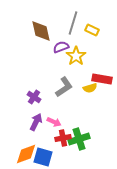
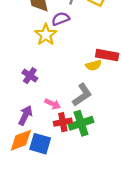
yellow star: (76, 56) -> (46, 35), moved
gray L-shape: (64, 87) -> (82, 95), moved
purple arrow: (36, 122) -> (25, 115), moved

